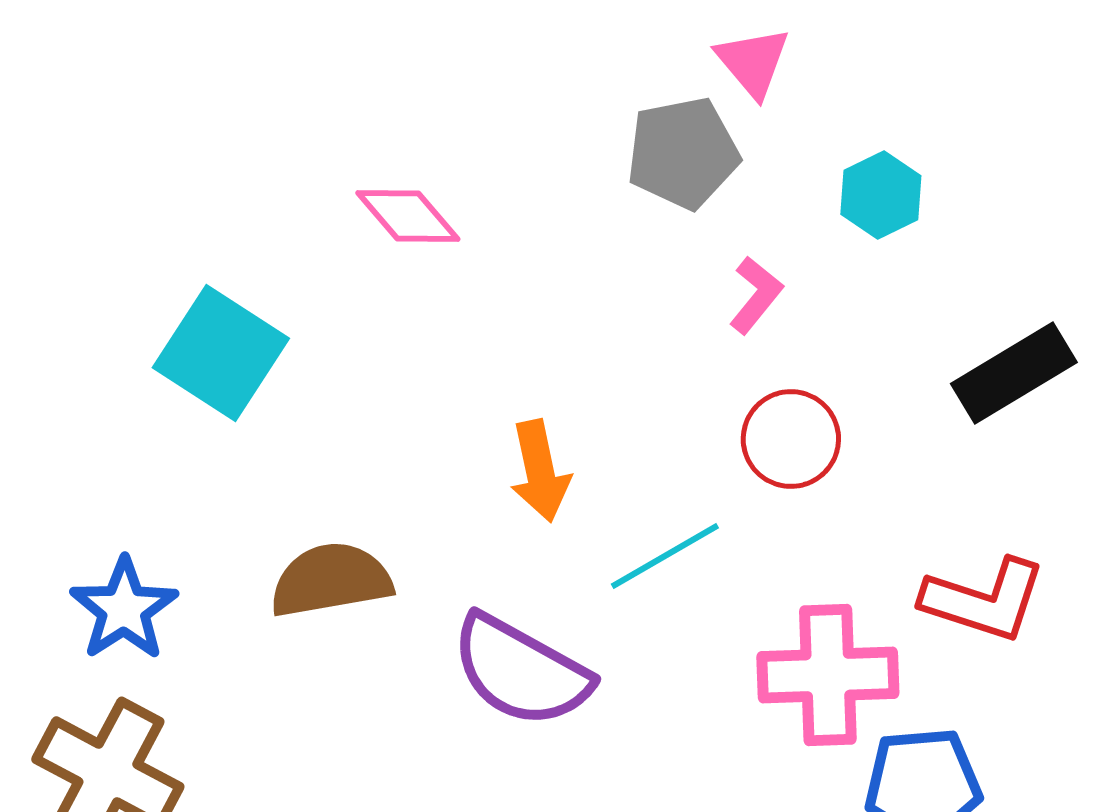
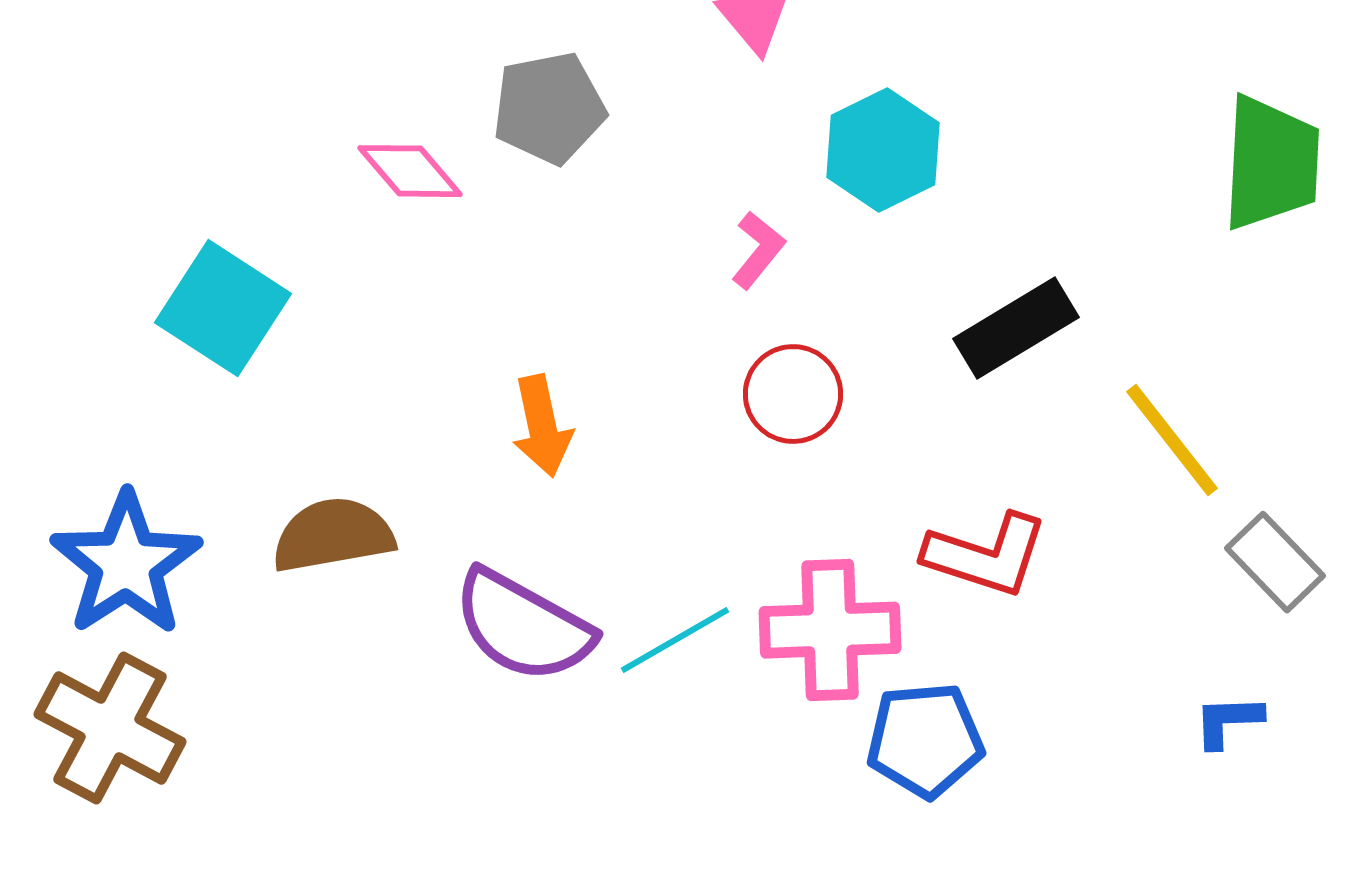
gray pentagon: (683, 153) -> (549, 108), moved
cyan hexagon: (881, 195) -> (883, 150), size x1.4
cyan line: (665, 556) -> (675, 640), moved
blue star: (124, 609) -> (126, 564), size x1.4

